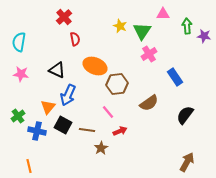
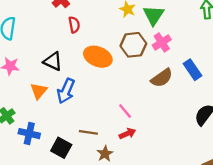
brown hexagon: (117, 84) -> (133, 45), moved
brown semicircle: (149, 103) -> (162, 78), moved
orange triangle: (48, 107) -> (39, 91), moved
pink line: (108, 112) -> (125, 111), moved
black square: (63, 125) -> (61, 148), moved

